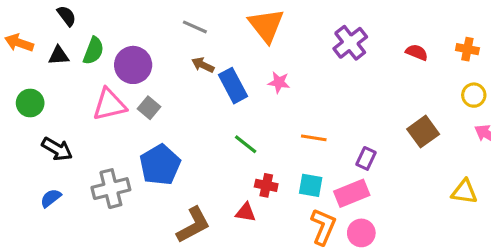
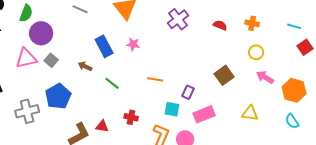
green semicircle: (93, 51) -> (26, 13), moved
brown arrow: (203, 65) -> (85, 66), moved
red cross: (266, 185) -> (131, 117), moved
cyan square: (311, 185) -> (172, 109), moved
pink rectangle: (352, 193) -> (204, 114), moved
red triangle: (246, 212) -> (102, 126), moved

